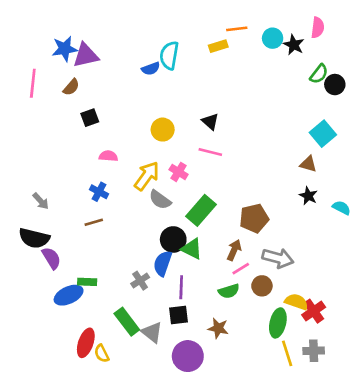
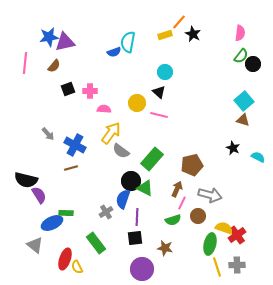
pink semicircle: (318, 28) -> (240, 33), moved
orange line: (237, 29) -> (179, 22), turned -42
cyan circle: (273, 38) -> (165, 72), moved
black star: (294, 45) -> (193, 34), moved
yellow circle: (163, 130) -> (137, 103), moved
pink semicircle: (108, 156) -> (104, 109), moved
brown triangle: (308, 164) -> (243, 120), moved
pink cross: (179, 172) -> (90, 91), moved, turned -32
blue cross: (99, 192) -> (75, 145), size x1.5
gray arrow: (41, 201) -> (48, 134), moved
pink line: (241, 269) -> (182, 203), turned -32
gray triangle: (152, 332) -> (35, 245), moved

